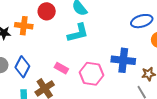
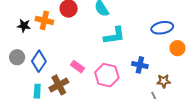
cyan L-shape: (78, 33) -> (114, 36), moved
blue cross: (123, 60) -> (140, 65), size x0.7

